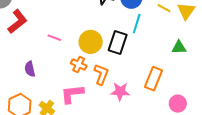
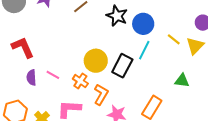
red L-shape: (17, 22) -> (23, 47), moved, turned -85
pink line: (54, 38) -> (53, 75), moved

